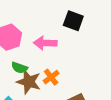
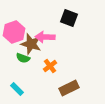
brown star: (29, 82) -> (31, 44), moved

